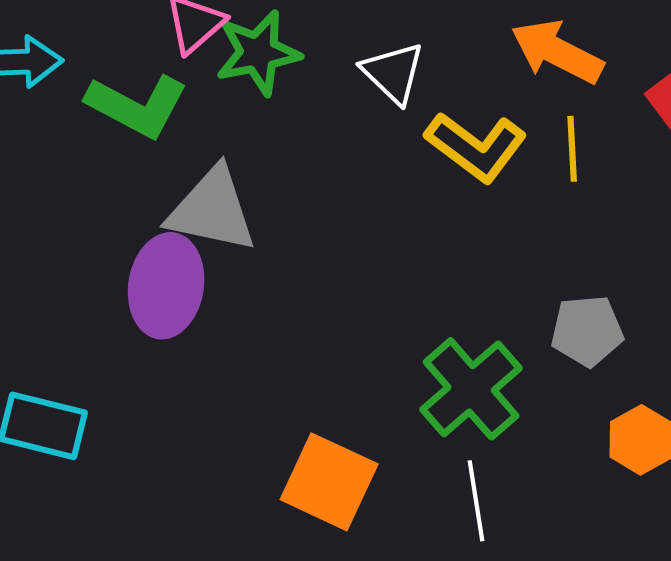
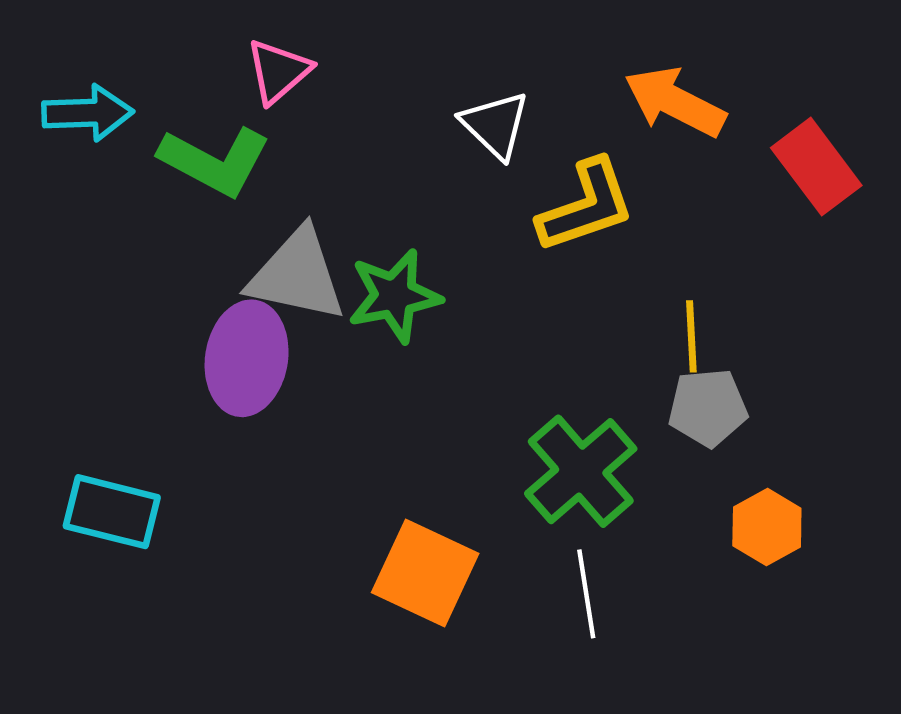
green star: (258, 53) -> (394, 296), moved
yellow L-shape: (476, 147) -> (586, 206), turned -56
yellow line: (572, 149) -> (691, 336), moved

